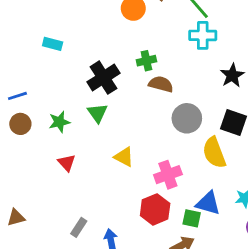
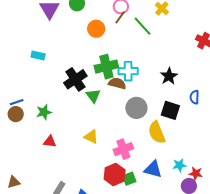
cyan cross: (203, 35) -> (128, 71), moved
green cross: (146, 61) -> (106, 67), size x1.6
blue line: (17, 96) -> (17, 102), moved
green triangle: (97, 113) -> (93, 96), moved
red triangle: (67, 163) -> (50, 142), turned -40
green square: (192, 218) -> (129, 179), moved, turned -32

